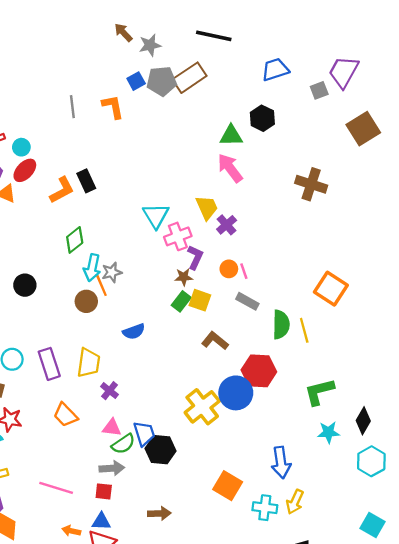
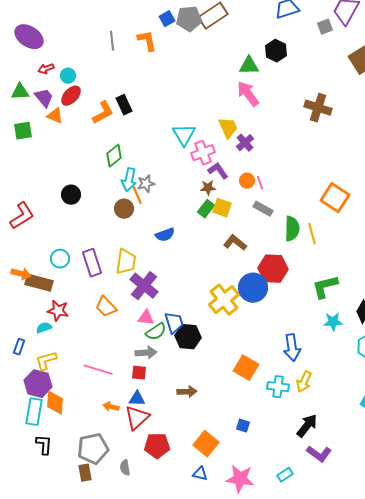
purple L-shape: (195, 257) -> (218, 171), turned -60
purple cross: (109, 391) -> (144, 286), size x1.8

